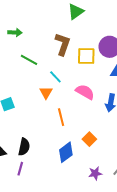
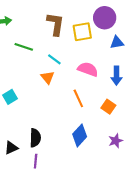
orange line: (61, 117) -> (78, 98), moved
orange square: (89, 139) -> (108, 107), moved
purple star: (95, 173) -> (116, 141), moved

